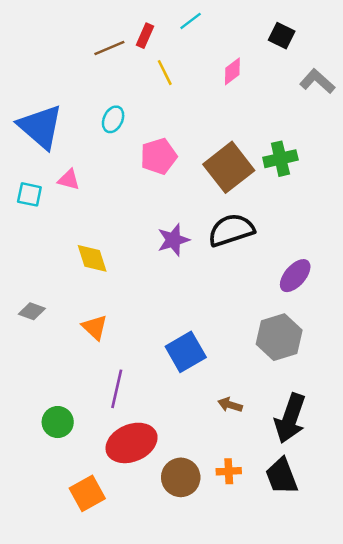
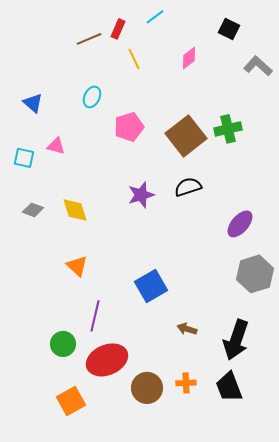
blue triangle: (40, 127) -> (33, 103), size x0.5
black semicircle: (231, 230) -> (188, 187), size x0.7
gray diamond: (32, 311) -> (33, 210), moved
gray hexagon: (279, 337) -> (255, 274), moved
green circle: (58, 422) -> (63, 344), moved

